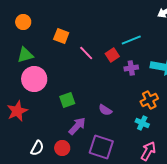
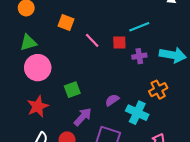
red square: (112, 55) -> (119, 42), turned 32
purple semicircle: (105, 110) -> (112, 100), turned 112
red star: (17, 111) -> (38, 106), moved
cyan cross: (142, 123) -> (137, 113), moved, size x1.5

